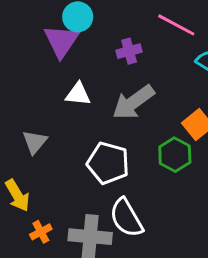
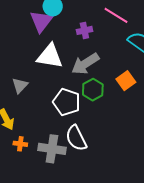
white triangle: (78, 94) -> (50, 56), size x1.6
green hexagon: (175, 155) -> (93, 90), moved
orange cross: (41, 232) -> (20, 144), turned 32

